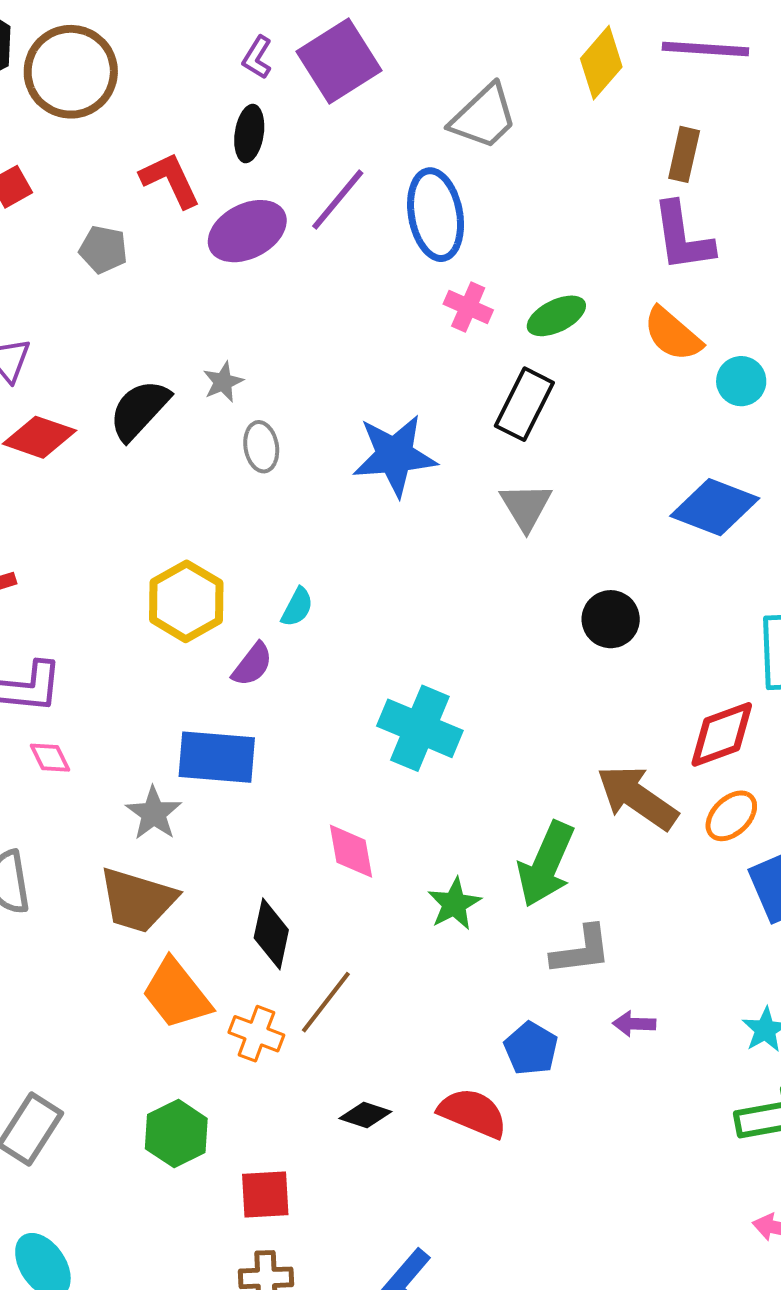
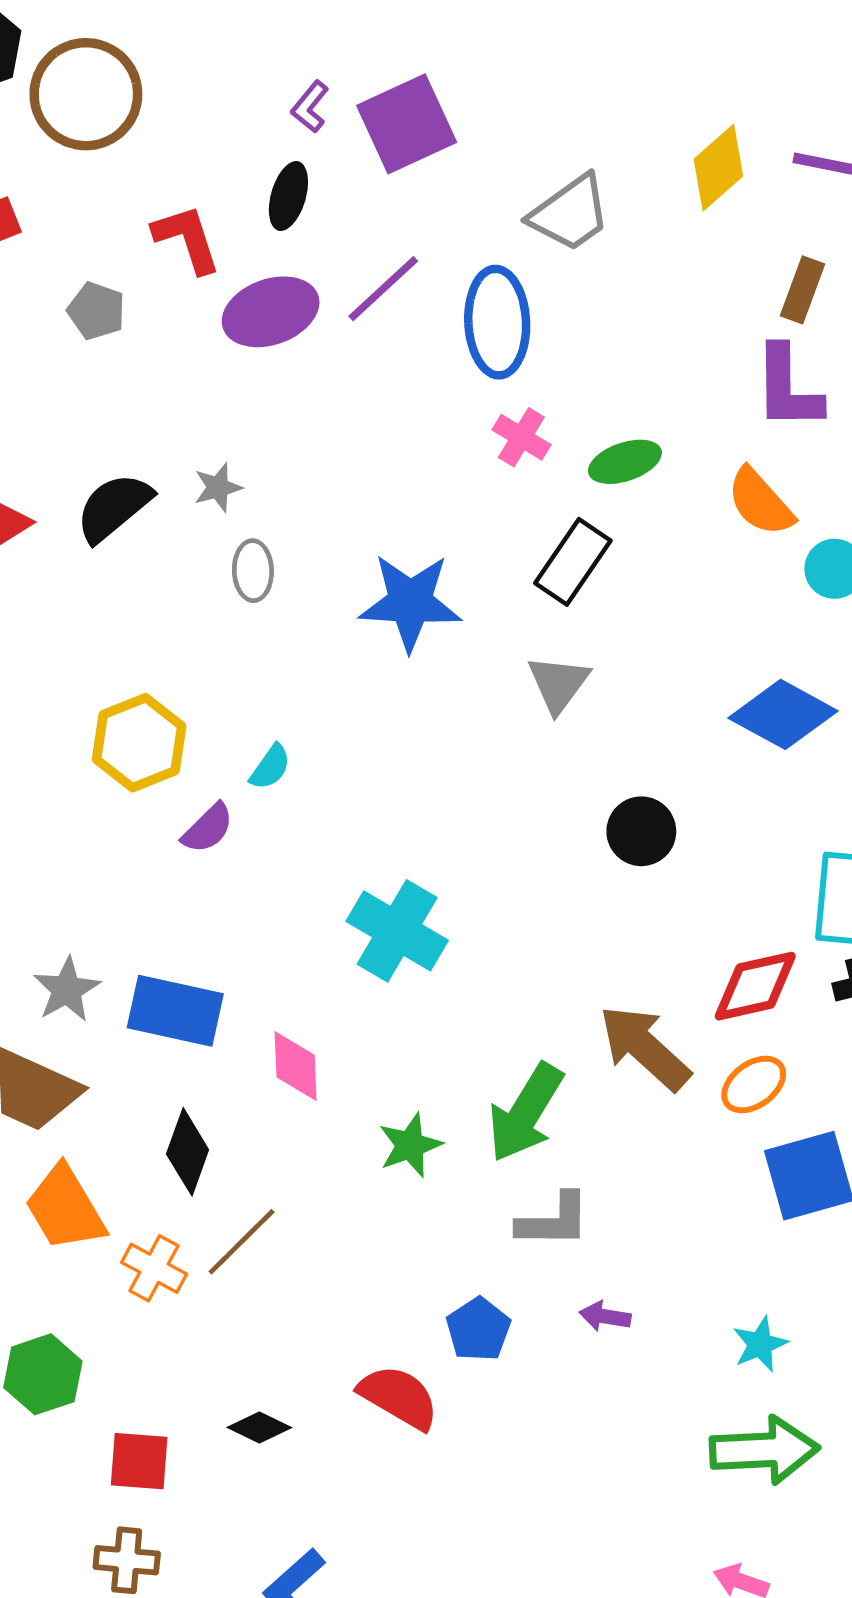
blue rectangle: (217, 757) -> (175, 1011), moved
black diamond: (365, 1115) -> (259, 1427), moved

